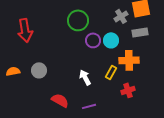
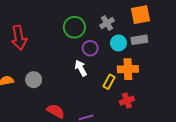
gray cross: (121, 16) -> (107, 23), moved
cyan circle: (111, 40) -> (118, 43), moved
white arrow: (85, 77) -> (81, 68), moved

